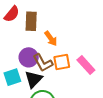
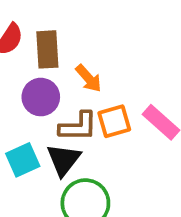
purple circle: (29, 57) -> (41, 97), moved
brown L-shape: (43, 63) -> (78, 127), turned -55

